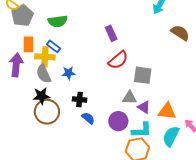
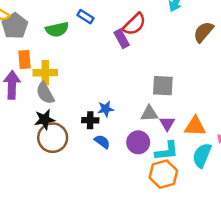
brown semicircle: (180, 33) -> (203, 32), turned -78
blue rectangle: (54, 46) -> (86, 17), moved
red semicircle: (118, 60) -> (134, 24), moved
blue star: (69, 73) -> (106, 109), moved
purple triangle: (144, 107) -> (167, 123), turned 32

